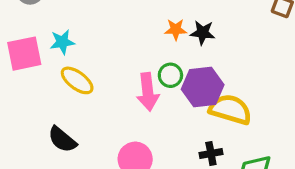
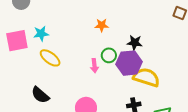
orange star: (176, 30) -> (102, 25), moved
black star: (203, 33) -> (135, 43), moved
pink arrow: (148, 92) -> (94, 66), size x0.6

